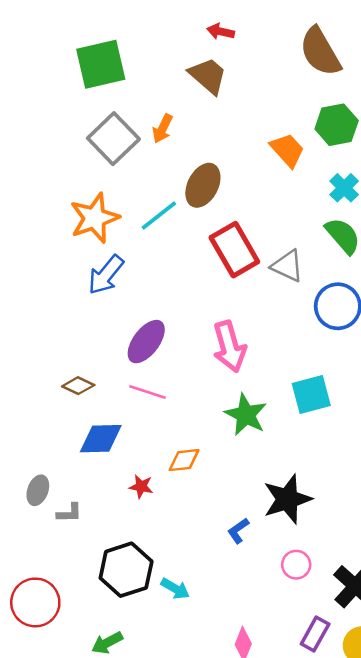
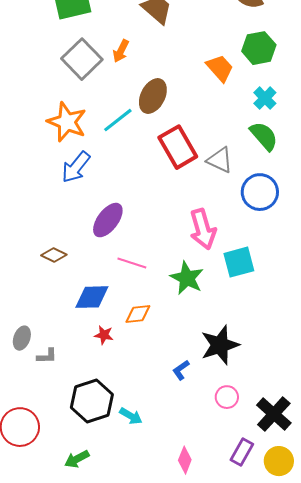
orange star: (95, 218) -> (67, 122), turned -30
pink arrow: (229, 347) -> (203, 229), moved
pink line: (147, 392) -> (132, 263), moved
blue diamond: (101, 439) -> (92, 297), moved

